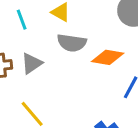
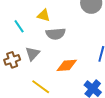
orange diamond: (108, 57) -> (67, 65), moved

